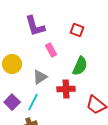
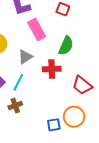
pink rectangle: (51, 50) -> (37, 29), size x1.5

